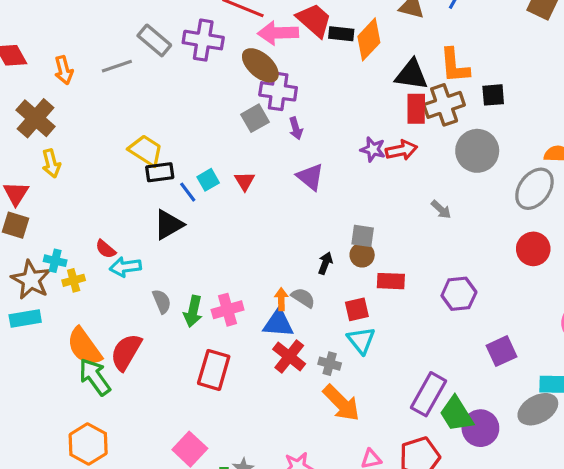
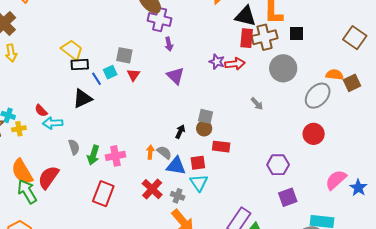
gray square: (255, 118) -> (124, 55), moved, turned 36
purple hexagon: (459, 294) -> (278, 165), moved
blue triangle: (278, 323) -> (176, 166), moved

